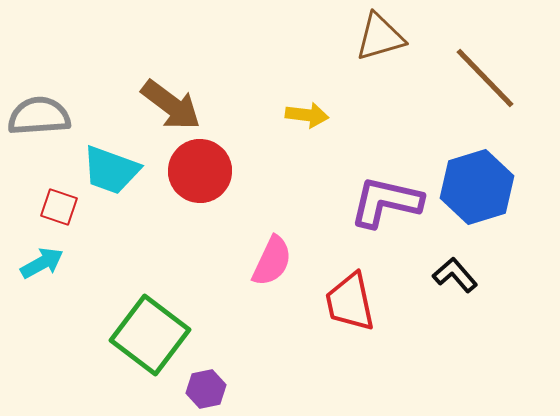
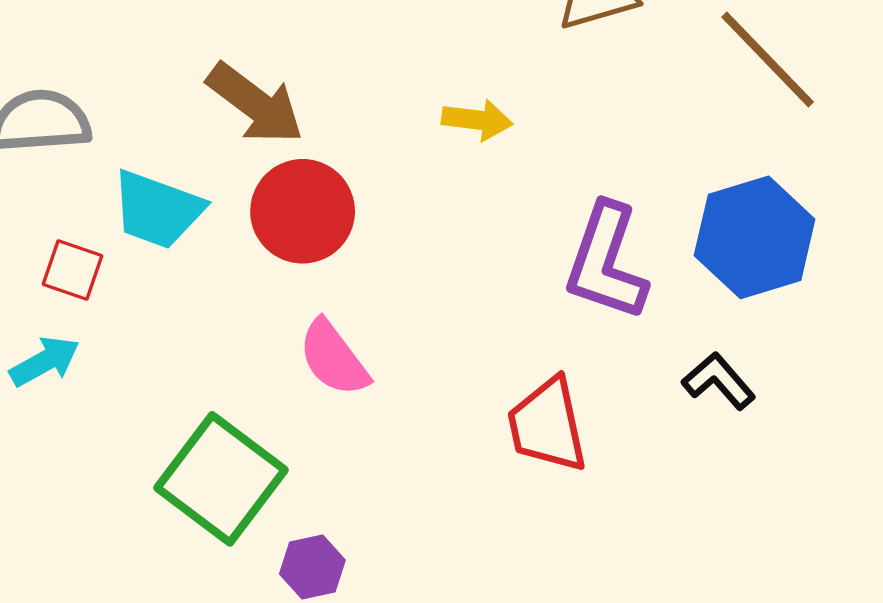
purple L-shape: (386, 202) -> (606, 262), turned -84
pink semicircle: (272, 261) -> (334, 358), moved, turned 118

